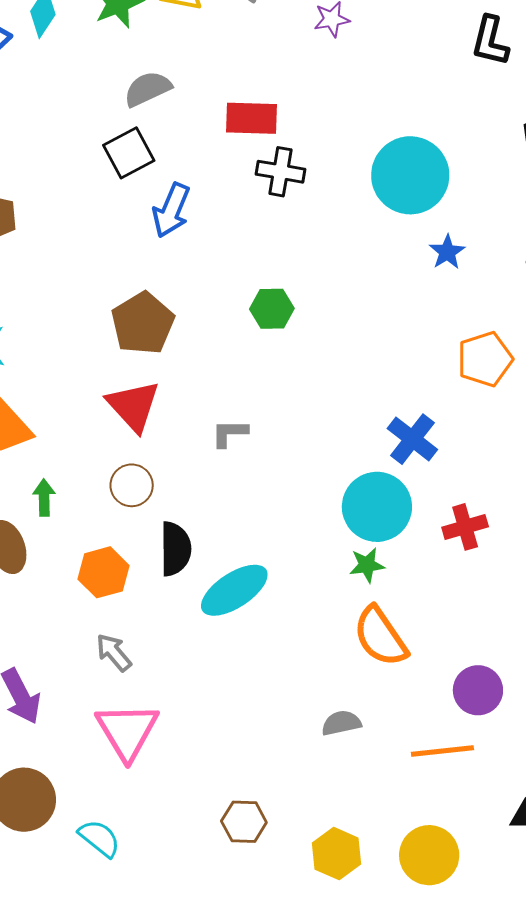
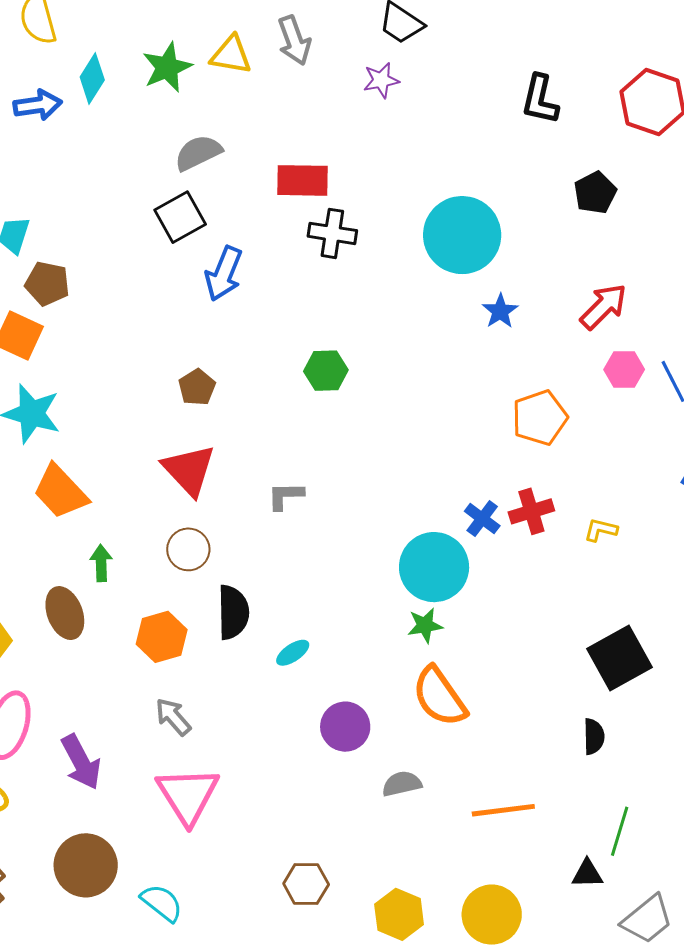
brown pentagon: (143, 323) -> (197, 387), size x0.6
blue cross: (412, 439) -> (482, 519), moved, size x0.7
red cross: (465, 527) -> (531, 511), moved
cyan ellipse: (234, 590) -> (293, 653), size x0.5
purple circle: (478, 690) -> (345, 727), moved

